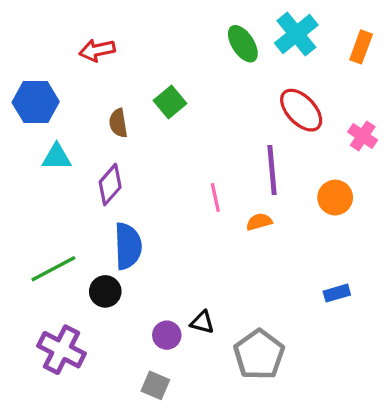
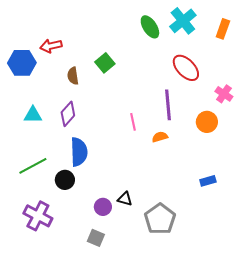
red arrow: (97, 50) -> (51, 46), moved
pink cross: (363, 136) -> (224, 94), moved
cyan triangle: (57, 157) -> (33, 115), moved

